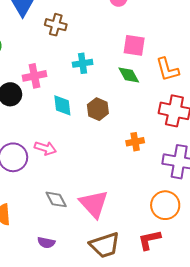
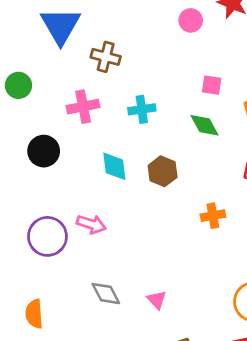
pink square: (134, 45) -> (212, 85), size x0.7
pink cross: (34, 76) -> (83, 107), moved
pink triangle: (94, 204) -> (157, 300), size x0.5

